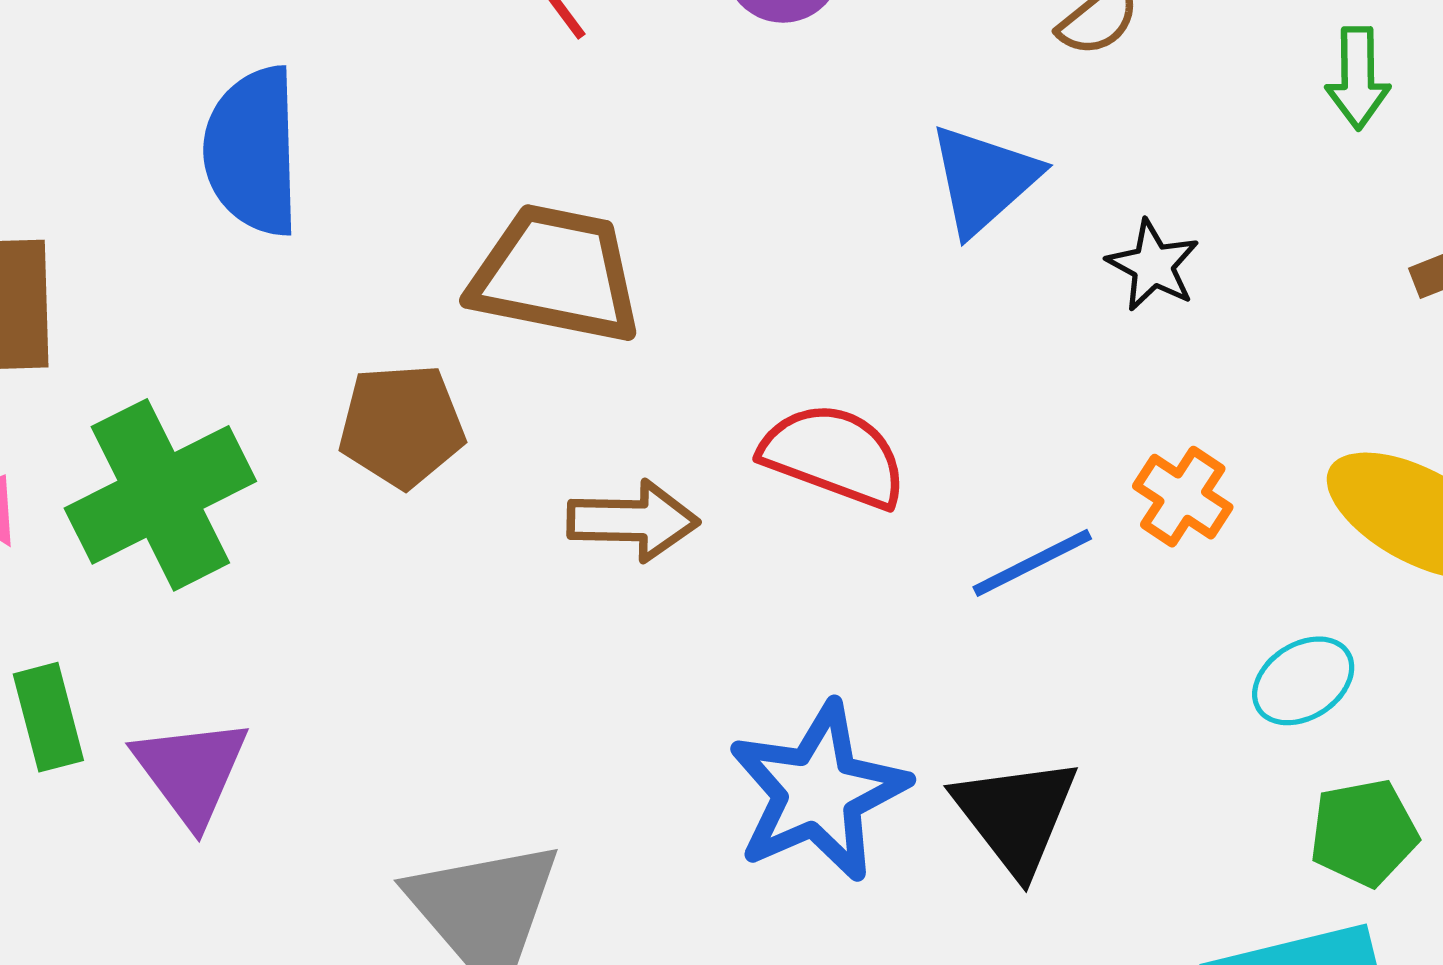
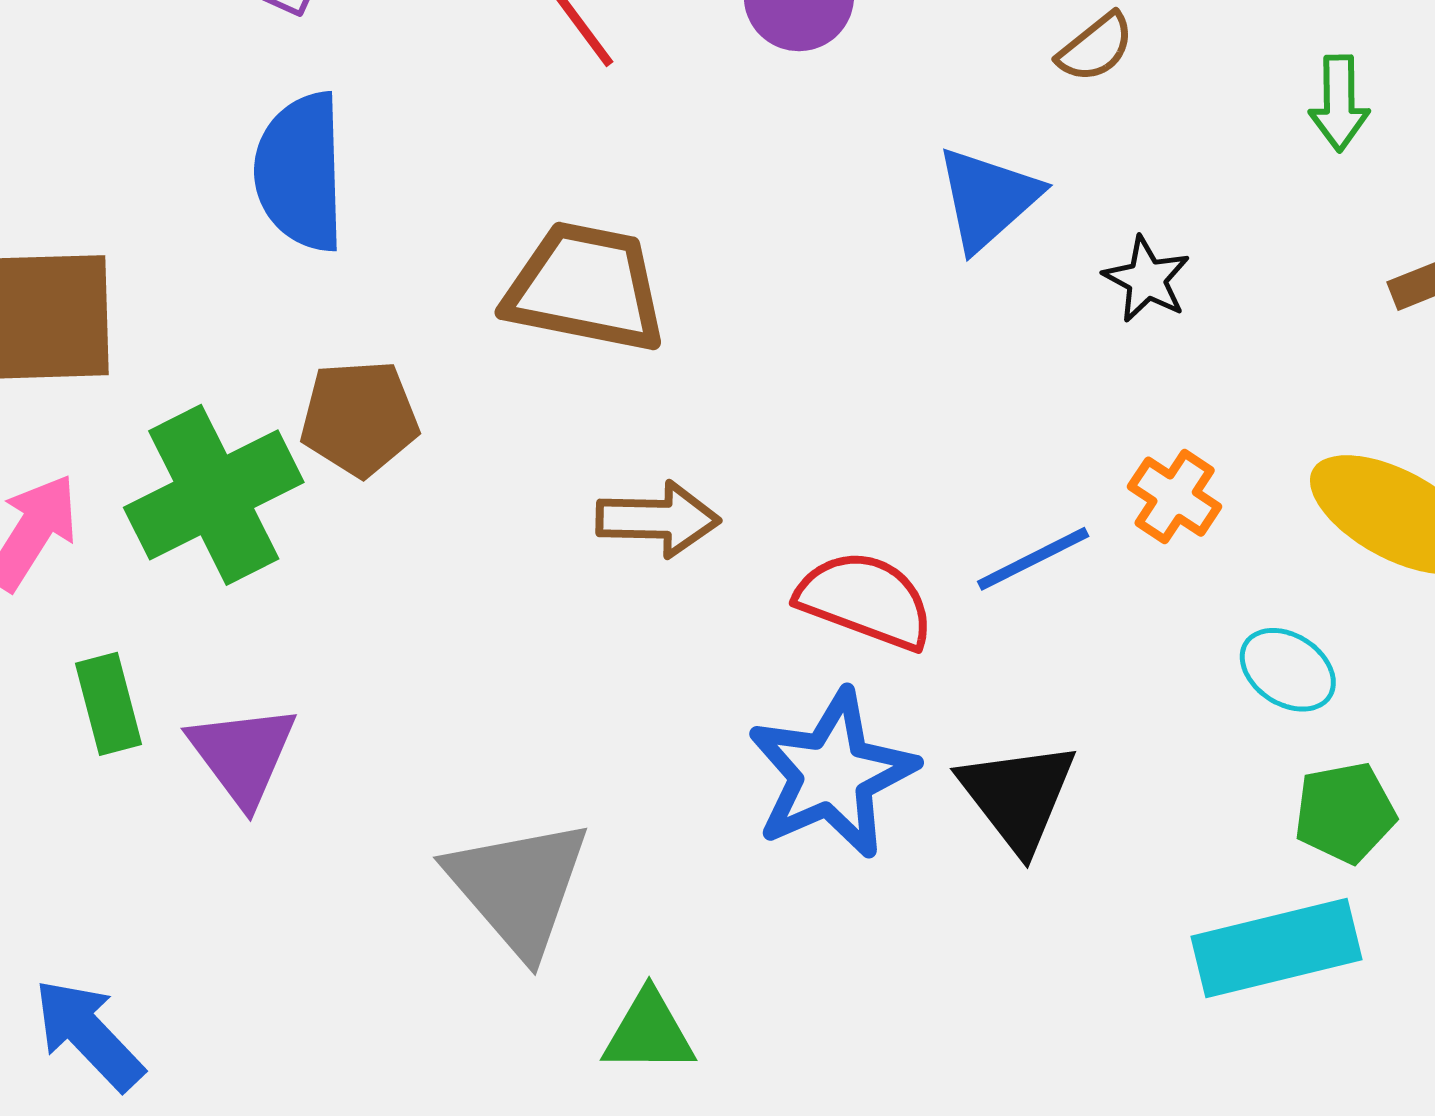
brown pentagon: (402, 426) -> (359, 418), moved
red semicircle: (834, 455) -> (865, 600), moved
cyan ellipse: (1303, 681) -> (1288, 670), turned 66

